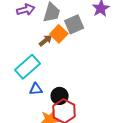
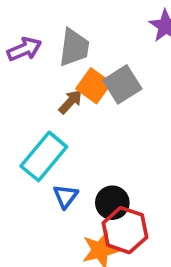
gray square: (74, 24) -> (122, 84), moved
blue triangle: (36, 89) -> (66, 196), turned -40

